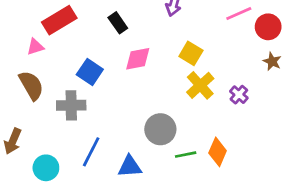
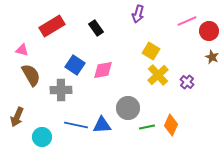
pink triangle: (35, 47) -> (22, 50), moved, turned 32
pink diamond: (138, 59) -> (103, 70), moved
blue line: (91, 152) -> (76, 125), turned 75
blue triangle: (130, 167) -> (102, 125), moved

